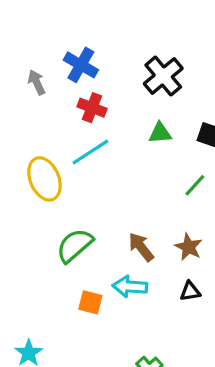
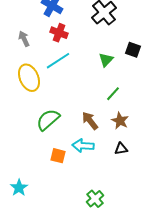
gray arrow: (37, 82) -> (24, 39), moved
green triangle: (160, 133) -> (106, 60), moved, turned -42
green line: (195, 185) -> (113, 94), moved

